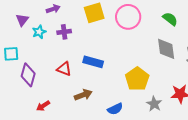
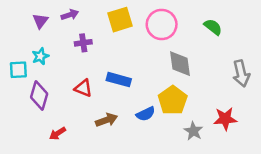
purple triangle: (22, 20) -> (40, 21), moved
cyan star: (39, 32) -> (40, 56), moved
gray diamond: (166, 49) -> (180, 64), moved
blue semicircle: (115, 109) -> (146, 114), moved

